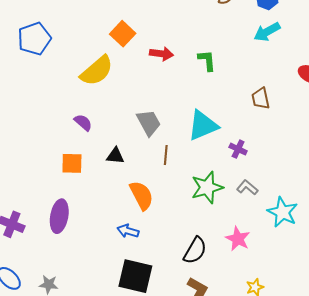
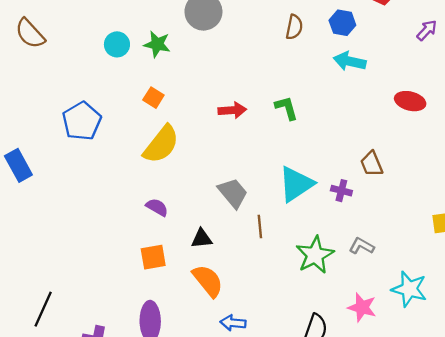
cyan arrow: (267, 32) -> (350, 61), turned 52
orange square: (123, 34) -> (153, 98), moved, size x0.7
brown trapezoid: (261, 99) -> (372, 164), moved
purple cross: (238, 149) -> (341, 191), moved
orange semicircle: (142, 195) -> (208, 281), moved
cyan star: (283, 212) -> (409, 289), moved

